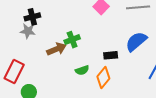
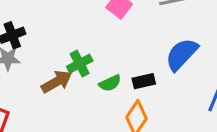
green semicircle: (82, 70) -> (110, 83), moved

